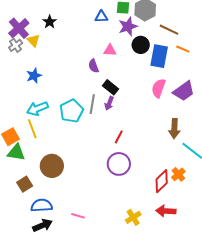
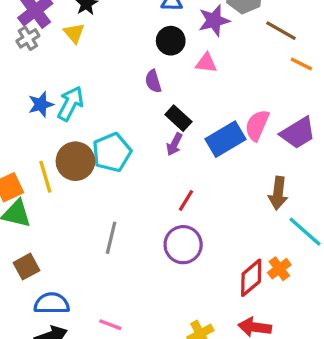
yellow triangle: (33, 41) -> (74, 33), moved
black circle: (141, 45) -> (171, 41), moved
pink triangle: (110, 50) -> (206, 63), moved
blue rectangle: (159, 56) -> (225, 139), moved, turned 45
blue star: (34, 76) -> (41, 104), moved
gray line: (92, 104) -> (111, 238), moved
cyan arrow: (37, 108) -> (70, 104), moved, turned 135
brown circle: (52, 166) -> (75, 161), moved

